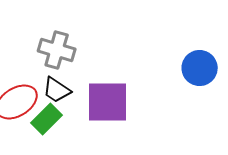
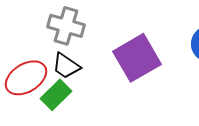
purple square: (108, 102) -> (137, 58), moved, turned -30

